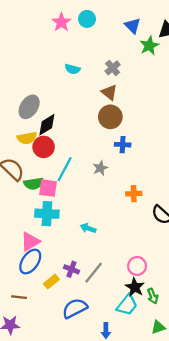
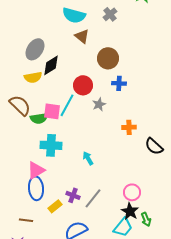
cyan semicircle: (73, 69) -> (74, 15), size x1.6
brown triangle: (109, 92) -> (82, 36), moved
red circle: (44, 147) -> (83, 85), moved
pink square: (48, 188) -> (52, 111), moved
cyan arrow: (88, 228) -> (88, 158), turned 40
blue ellipse: (30, 262) -> (36, 188), turned -40

